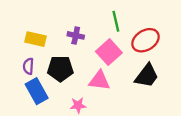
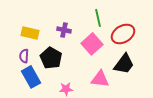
black pentagon: (60, 69) -> (51, 58), turned 30
pink triangle: (99, 80) -> (100, 79), moved

